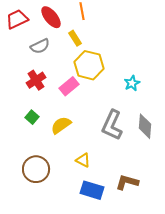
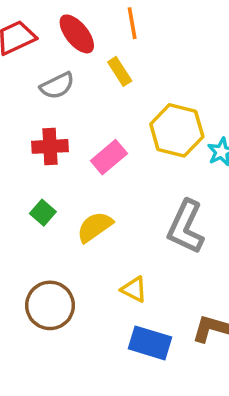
yellow hexagon: (89, 65) -> (177, 130), moved
red cross: (36, 80) -> (50, 146), turned 30

